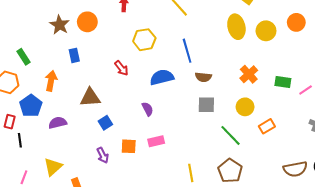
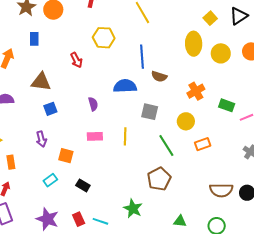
blue semicircle: (162, 77) -> (125, 86), moved
brown semicircle: (203, 77) -> (159, 76), moved
orange square: (129, 146) -> (66, 156), moved
yellow line: (191, 173) -> (125, 136), moved

